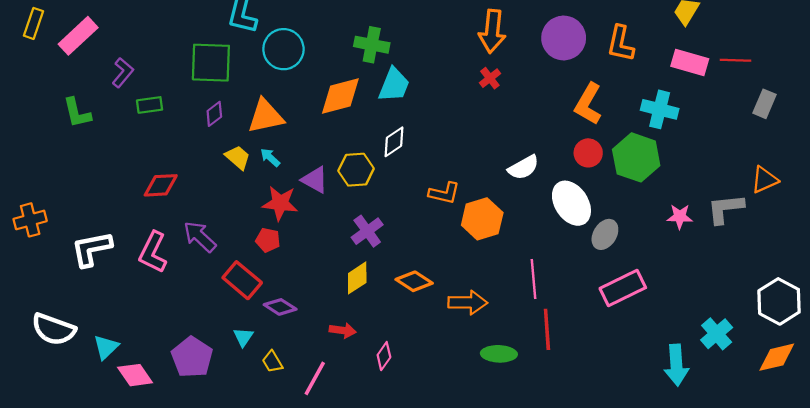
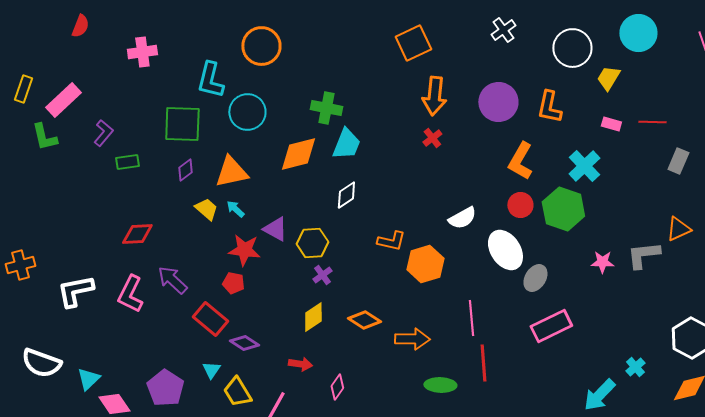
pink rectangle: (690, 63) -> (611, 124), size x0.6
cyan cross: (660, 109) -> (584, 166), turned 32
green L-shape: (77, 113) -> (44, 137), moved
yellow hexagon: (356, 170) -> (312, 243), moved
purple cross: (367, 231) -> (322, 275), size x0.7
cyan cross: (717, 334) -> (635, 367), size x0.7
yellow trapezoid: (272, 362) -> (237, 392), size x1.5
cyan arrow: (676, 365) -> (599, 395), turned 48

